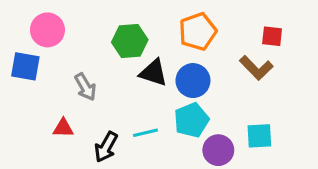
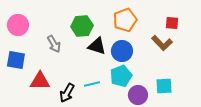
pink circle: (47, 30) -> (18, 25), moved
blue square: (25, 66) -> (16, 60), moved
gray arrow: (85, 87) -> (54, 44), moved
red triangle: (63, 128) -> (40, 81), size x1.5

